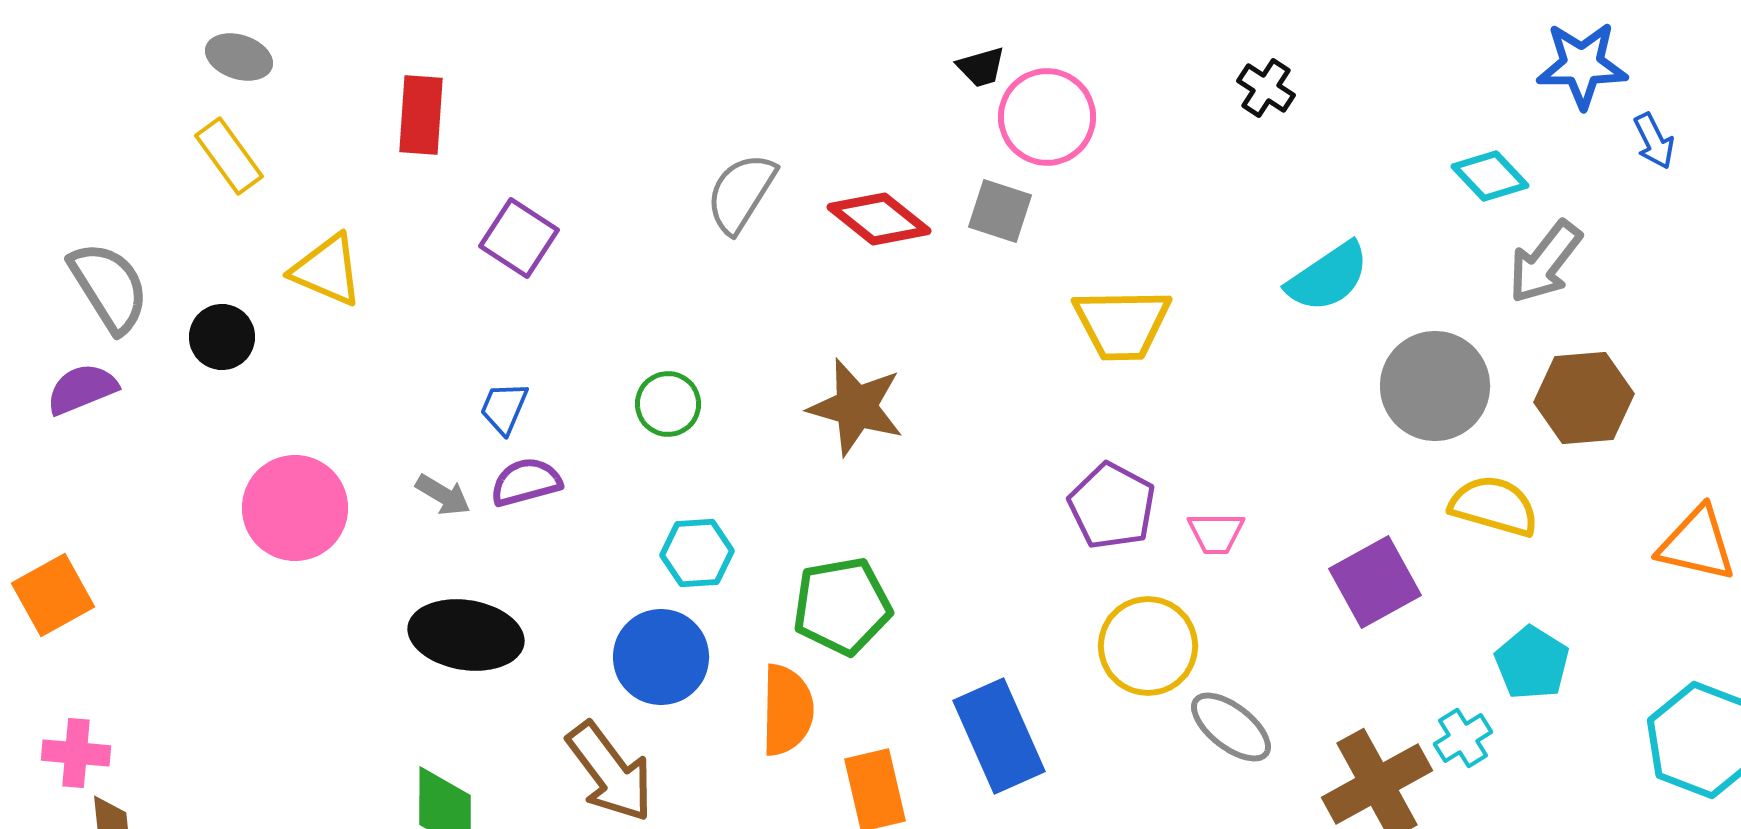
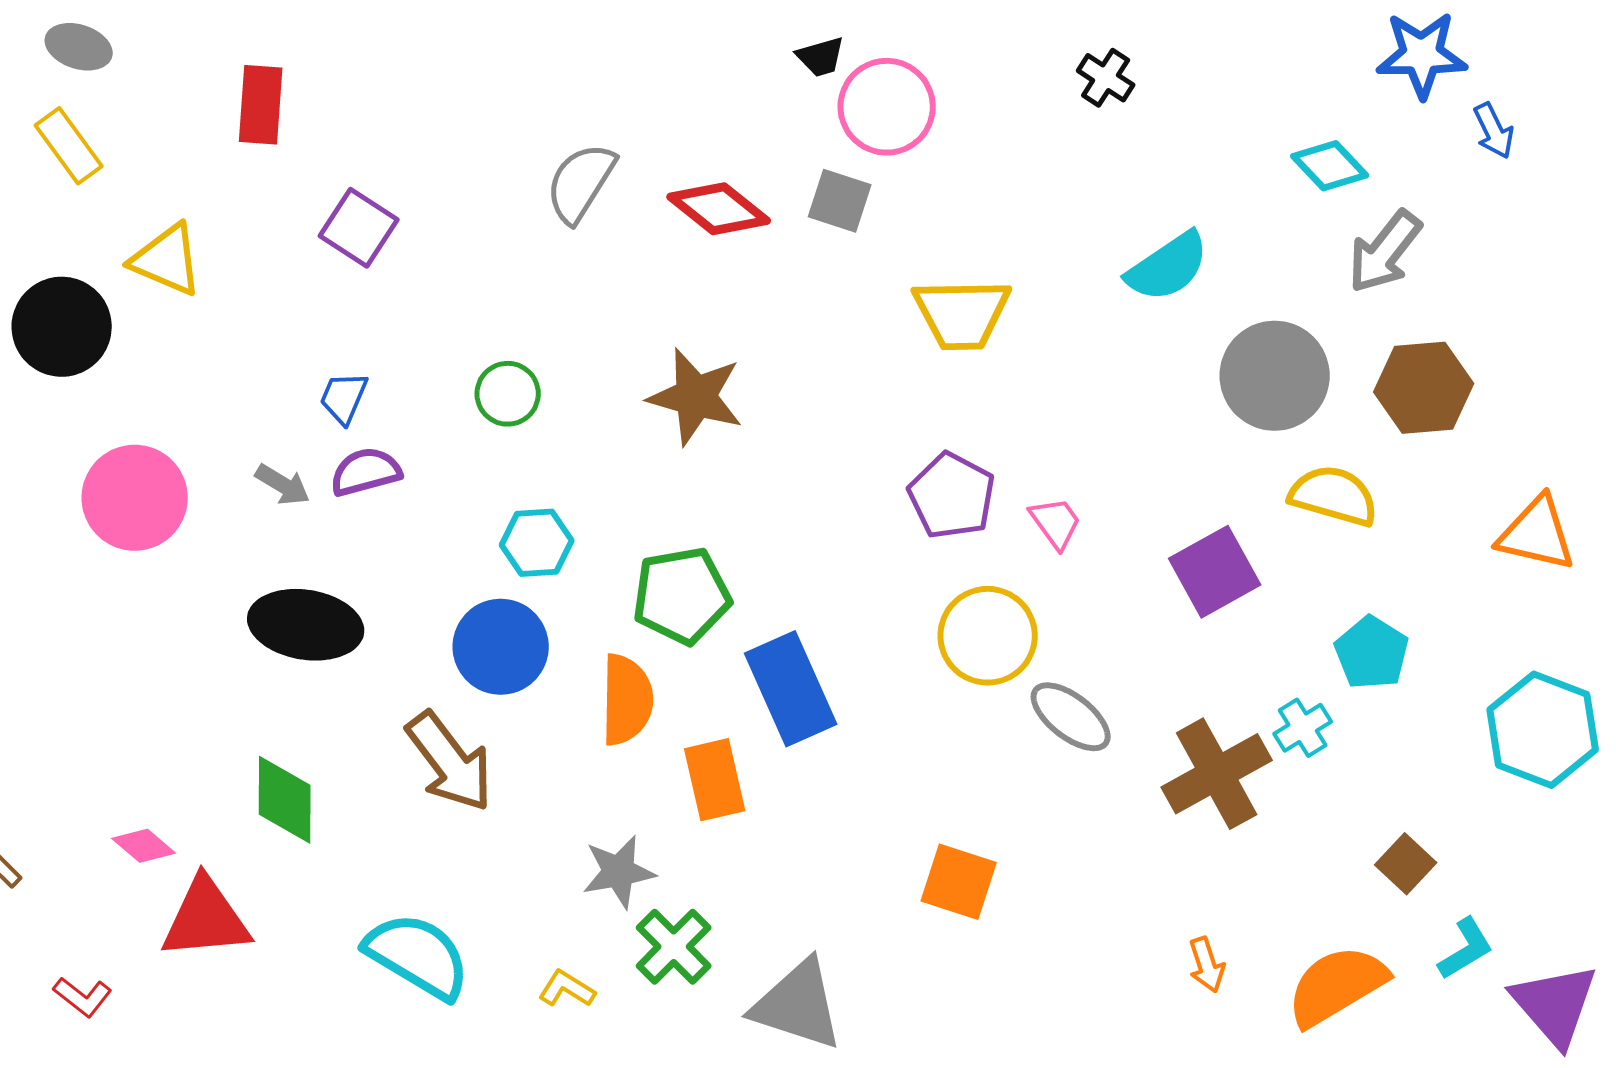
black circle: (222, 337) -> (62, 327), size x1.5
pink trapezoid: (1216, 533) -> (1056, 523), turned -126
blue rectangle: (999, 736) -> (791, 689), moved

